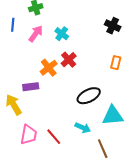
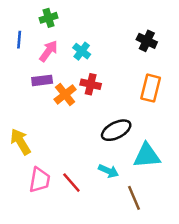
red cross: (69, 60) -> (91, 84), turned -35
orange rectangle: (116, 63) -> (151, 88), size x1.5
purple rectangle: (31, 87) -> (42, 80), moved

